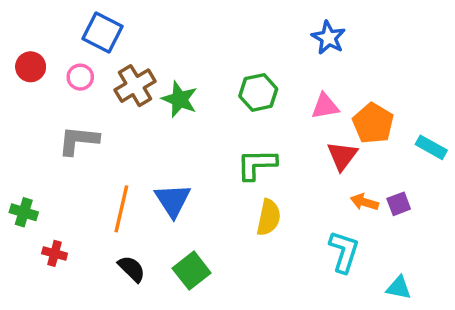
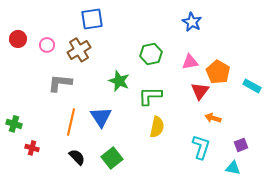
blue square: (103, 33) -> (92, 19), moved, turned -35
green star: (180, 99) -> (119, 81), moved
gray L-shape: (79, 140) -> (60, 83), moved
purple square: (399, 204) -> (241, 145), moved

